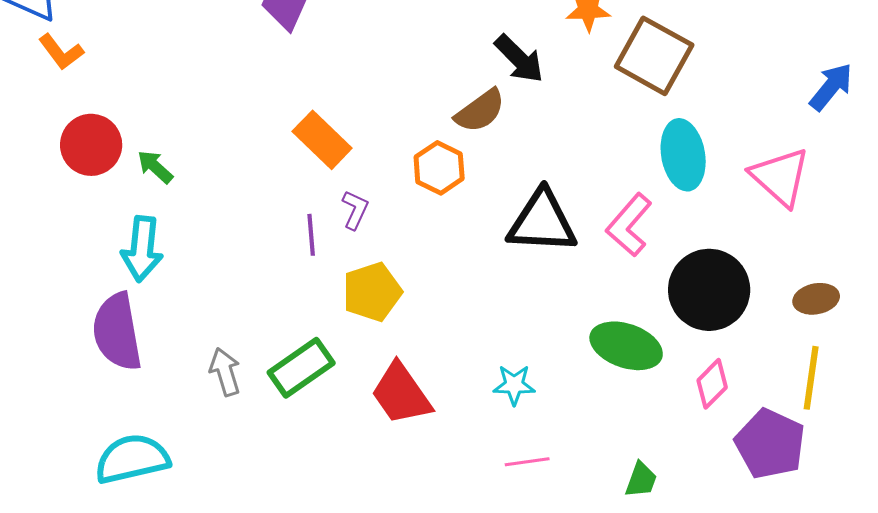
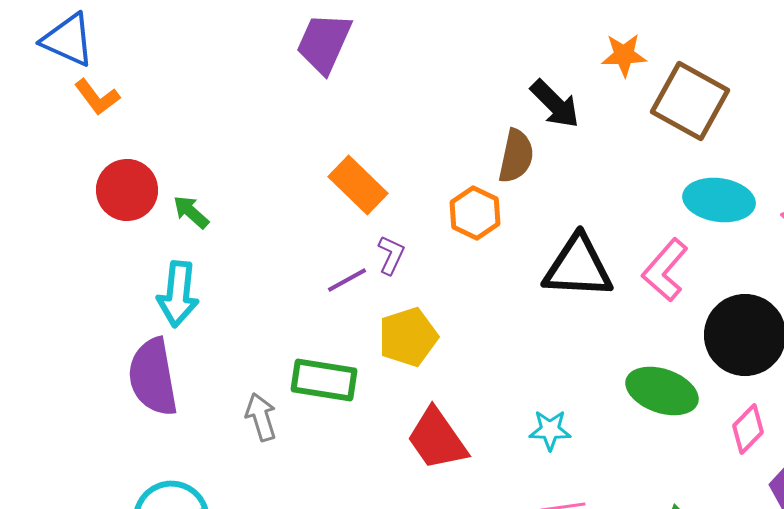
brown semicircle: (480, 111) -> (516, 156), turned -42
cyan ellipse: (683, 155) -> (719, 200), turned -72
purple line: (311, 235) -> (347, 280), turned 66
green rectangle: (301, 368) -> (324, 380), moved, turned 44

